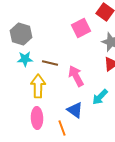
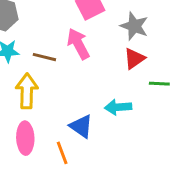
pink arrow: (76, 76) -> (78, 44), moved
cyan arrow: (100, 97) -> (118, 107), turned 42

